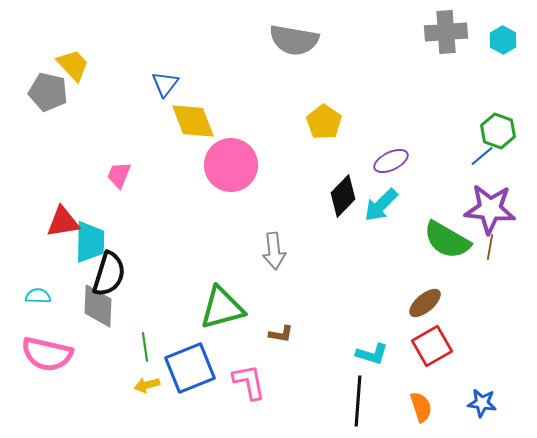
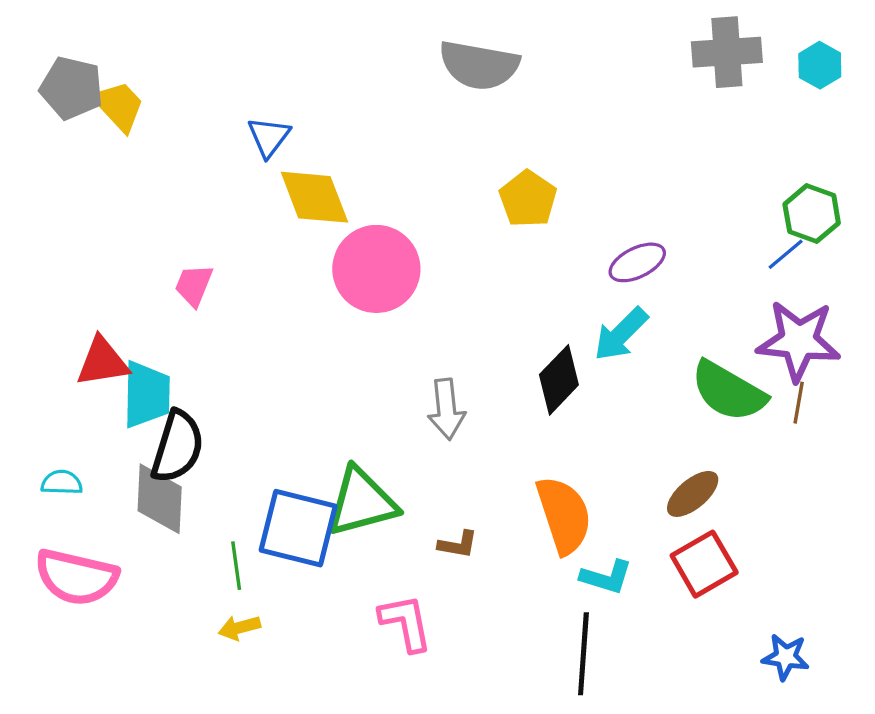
gray pentagon: (48, 92) -> (71, 88), moved
black diamond: (343, 196) -> (559, 380), moved
blue square: (190, 368) -> (298, 528), moved, turned 36
orange semicircle: (421, 407) -> (564, 515), moved, size x1.6

